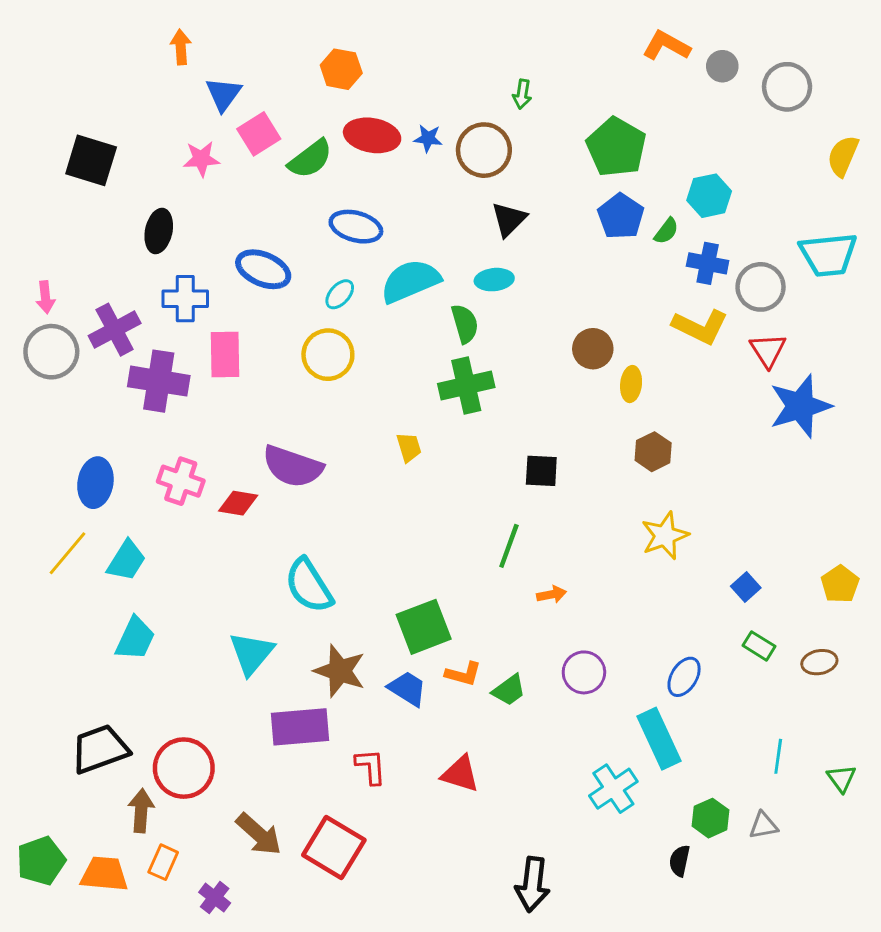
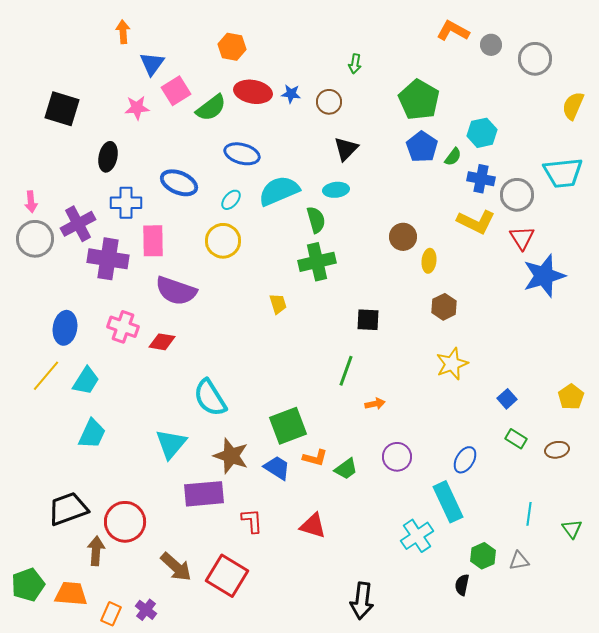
brown circle: (484, 150) -> (329, 102), size x0.7
purple semicircle: (293, 466) -> (176, 291), moved
orange rectangle: (163, 862) -> (111, 614), moved

